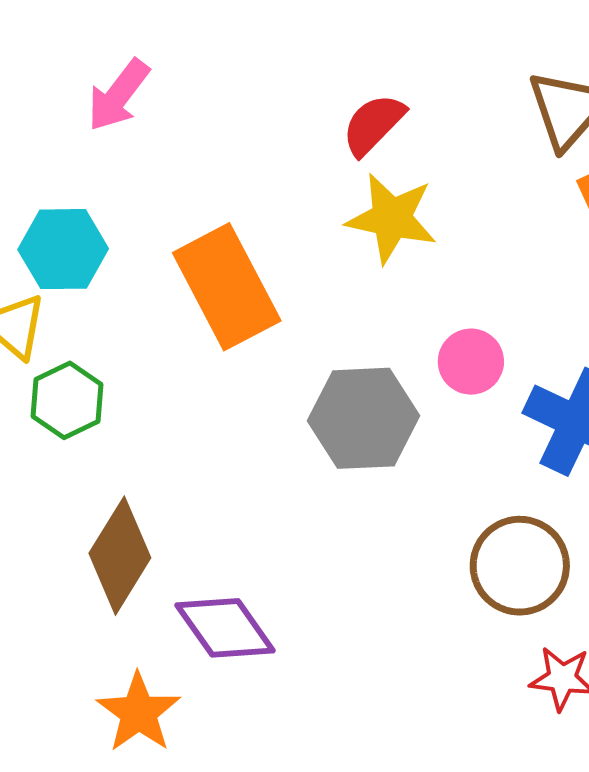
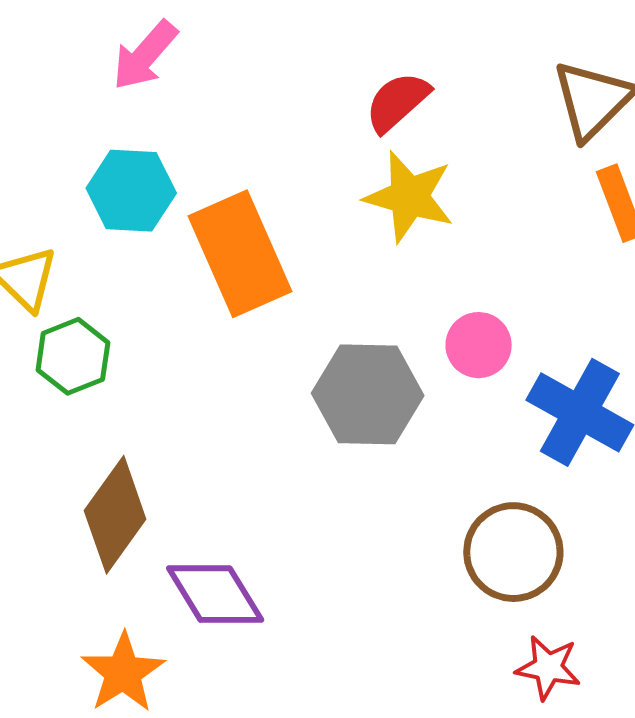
cyan hexagon: (63, 249) -> (131, 191), moved

